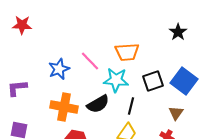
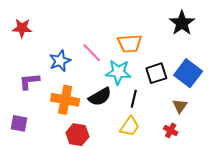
red star: (22, 25) -> (22, 28), moved
black star: (178, 32) -> (182, 23), size x1.4
purple L-shape: (17, 88) -> (29, 81), moved

